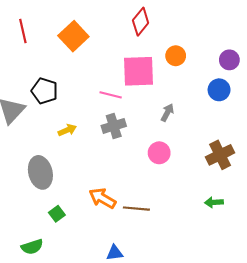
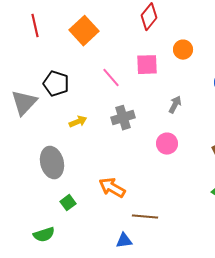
pink square: (138, 71) -> (147, 65), size x0.7
pink line: (111, 95) -> (111, 78), moved, turned 35
brown line: (136, 209) -> (145, 217), moved

